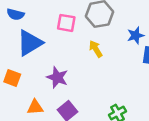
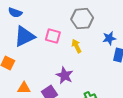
pink square: (66, 23) -> (53, 36), moved
purple star: (57, 77) -> (65, 75), moved

